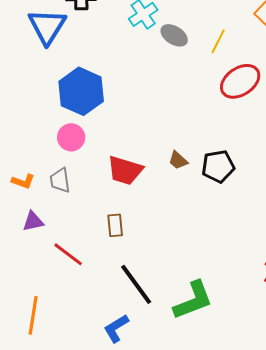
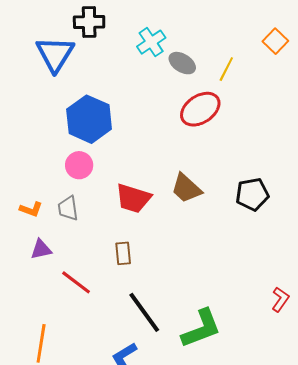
red ellipse: (240, 81) -> (200, 109), moved
brown trapezoid: (178, 160) -> (186, 188), size x1.6
black pentagon: (218, 166) -> (252, 194), moved

